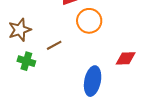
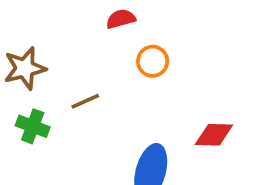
orange circle: (89, 21) -> (153, 61), size x0.7

